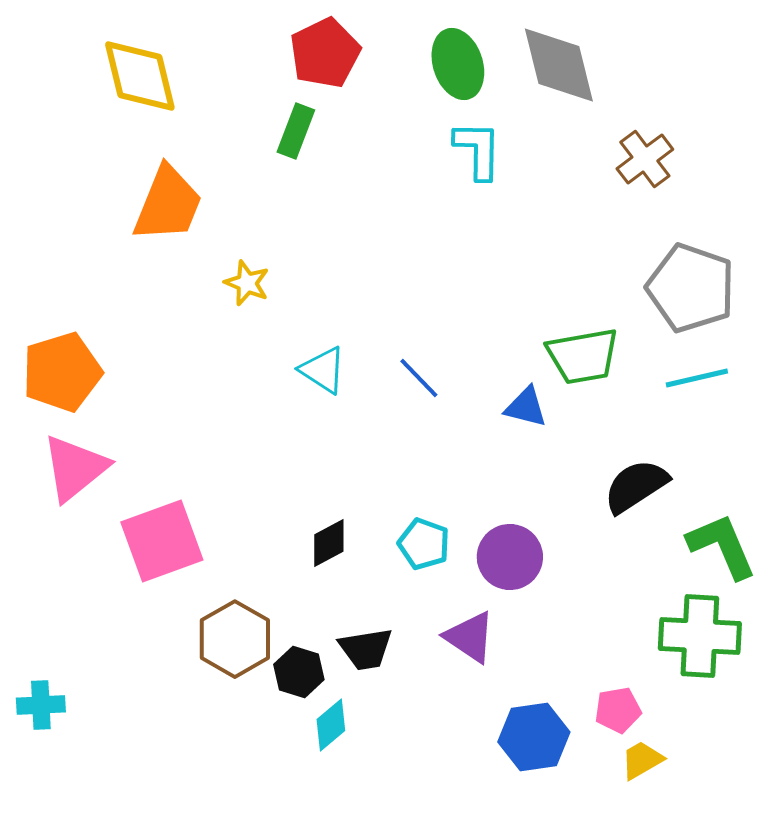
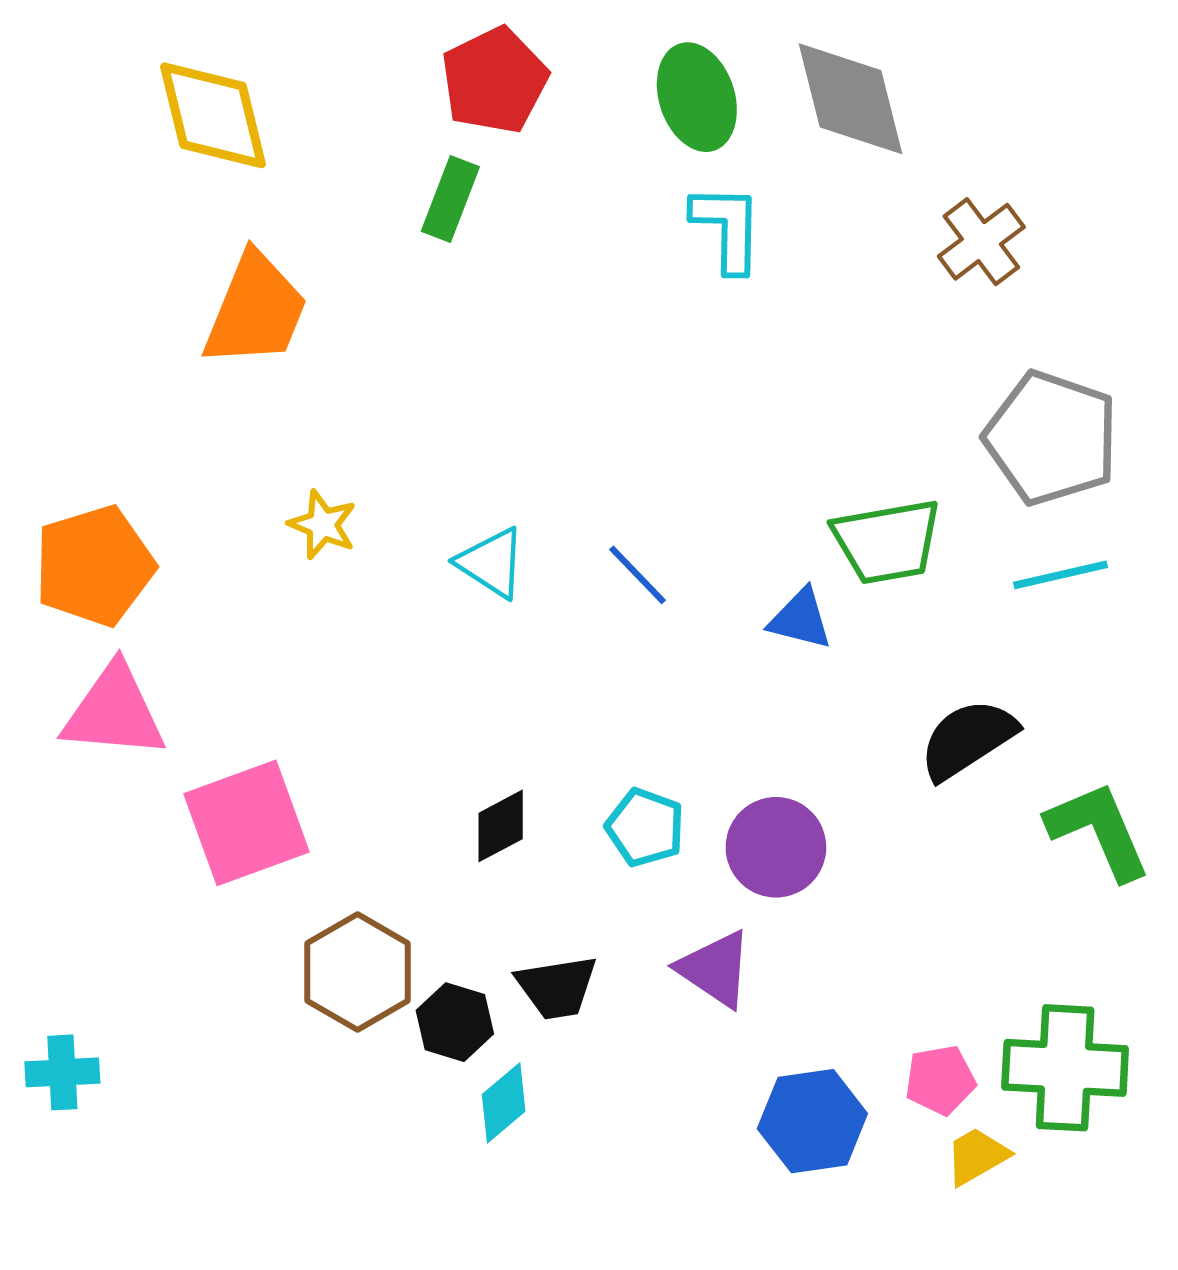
yellow star: (247, 283) -> (323, 525), moved
pink triangle: (75, 468) -> (114, 712), turned 44
green cross: (700, 636) -> (1065, 1068), moved

